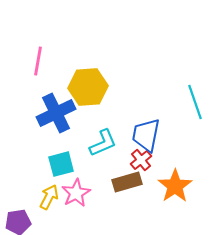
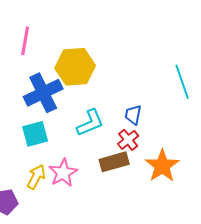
blue trapezoid: (146, 135) -> (133, 115), size x0.6
cyan square: (61, 164) -> (35, 134), moved

